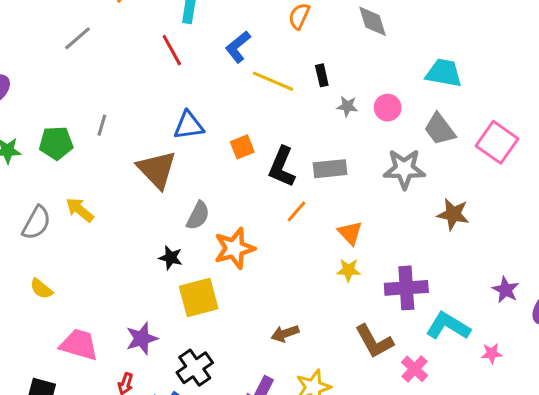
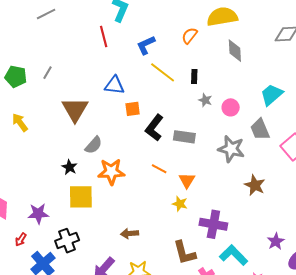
cyan trapezoid: (444, 73) -> (272, 95), turned -65
blue triangle: (189, 125) -> (114, 85), moved
orange line: (297, 211) -> (159, 169), moved, turned 63

